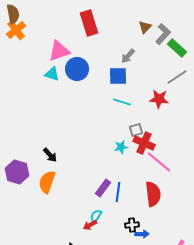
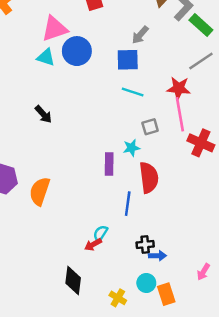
red cross: (144, 143) -> (201, 143), moved
black arrow: (50, 155) -> (43, 114), moved
pink line: (159, 162) -> (180, 114), moved, turned 40
purple rectangle: (103, 188) -> (109, 164), moved, turned -36
red semicircle: (153, 194) -> (149, 178), moved

